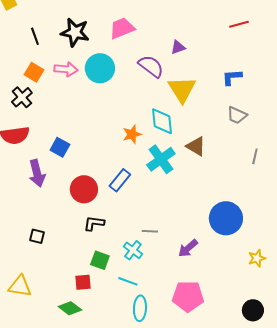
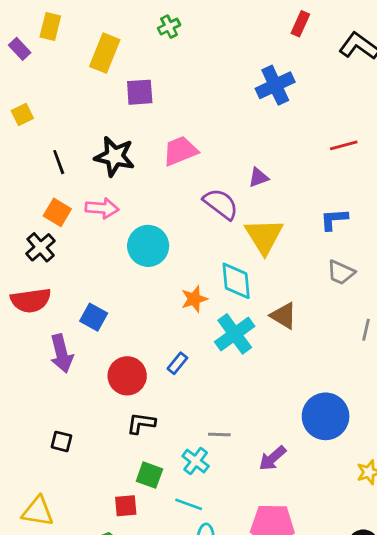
cyan circle: (100, 68) -> (148, 246), moved
blue rectangle: (120, 180) -> (177, 363), size x0.7

